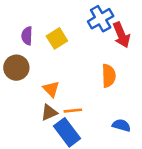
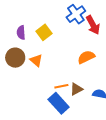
orange semicircle: (109, 76) -> (86, 57), turned -108
orange triangle: (51, 89) -> (36, 60), moved
brown triangle: (49, 112) -> (76, 89), moved

